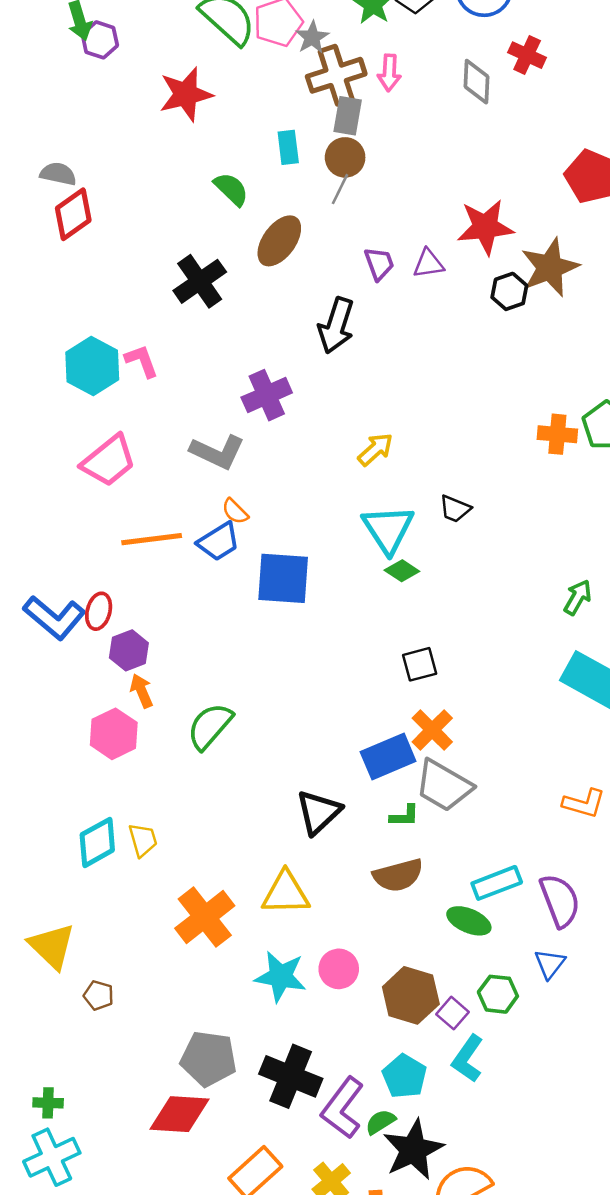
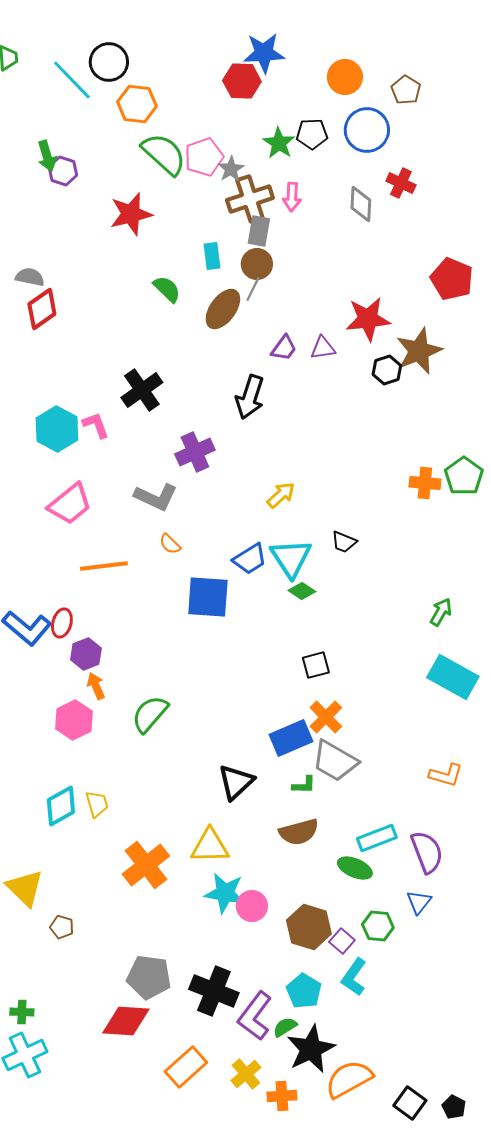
brown ellipse: (279, 241) -> (223, 309), moved
purple trapezoid: (379, 264) -> (284, 348), turned 56
black cross: (200, 281) -> (142, 390), moved
blue trapezoid: (219, 542) -> (250, 559), moved
cyan star: (281, 976) -> (225, 893), moved

